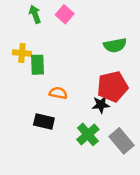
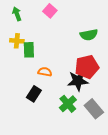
green arrow: (35, 14) -> (17, 14), moved
black star: (101, 105) -> (78, 81), size x1.5
black rectangle: (44, 122) -> (34, 94), turned -70

